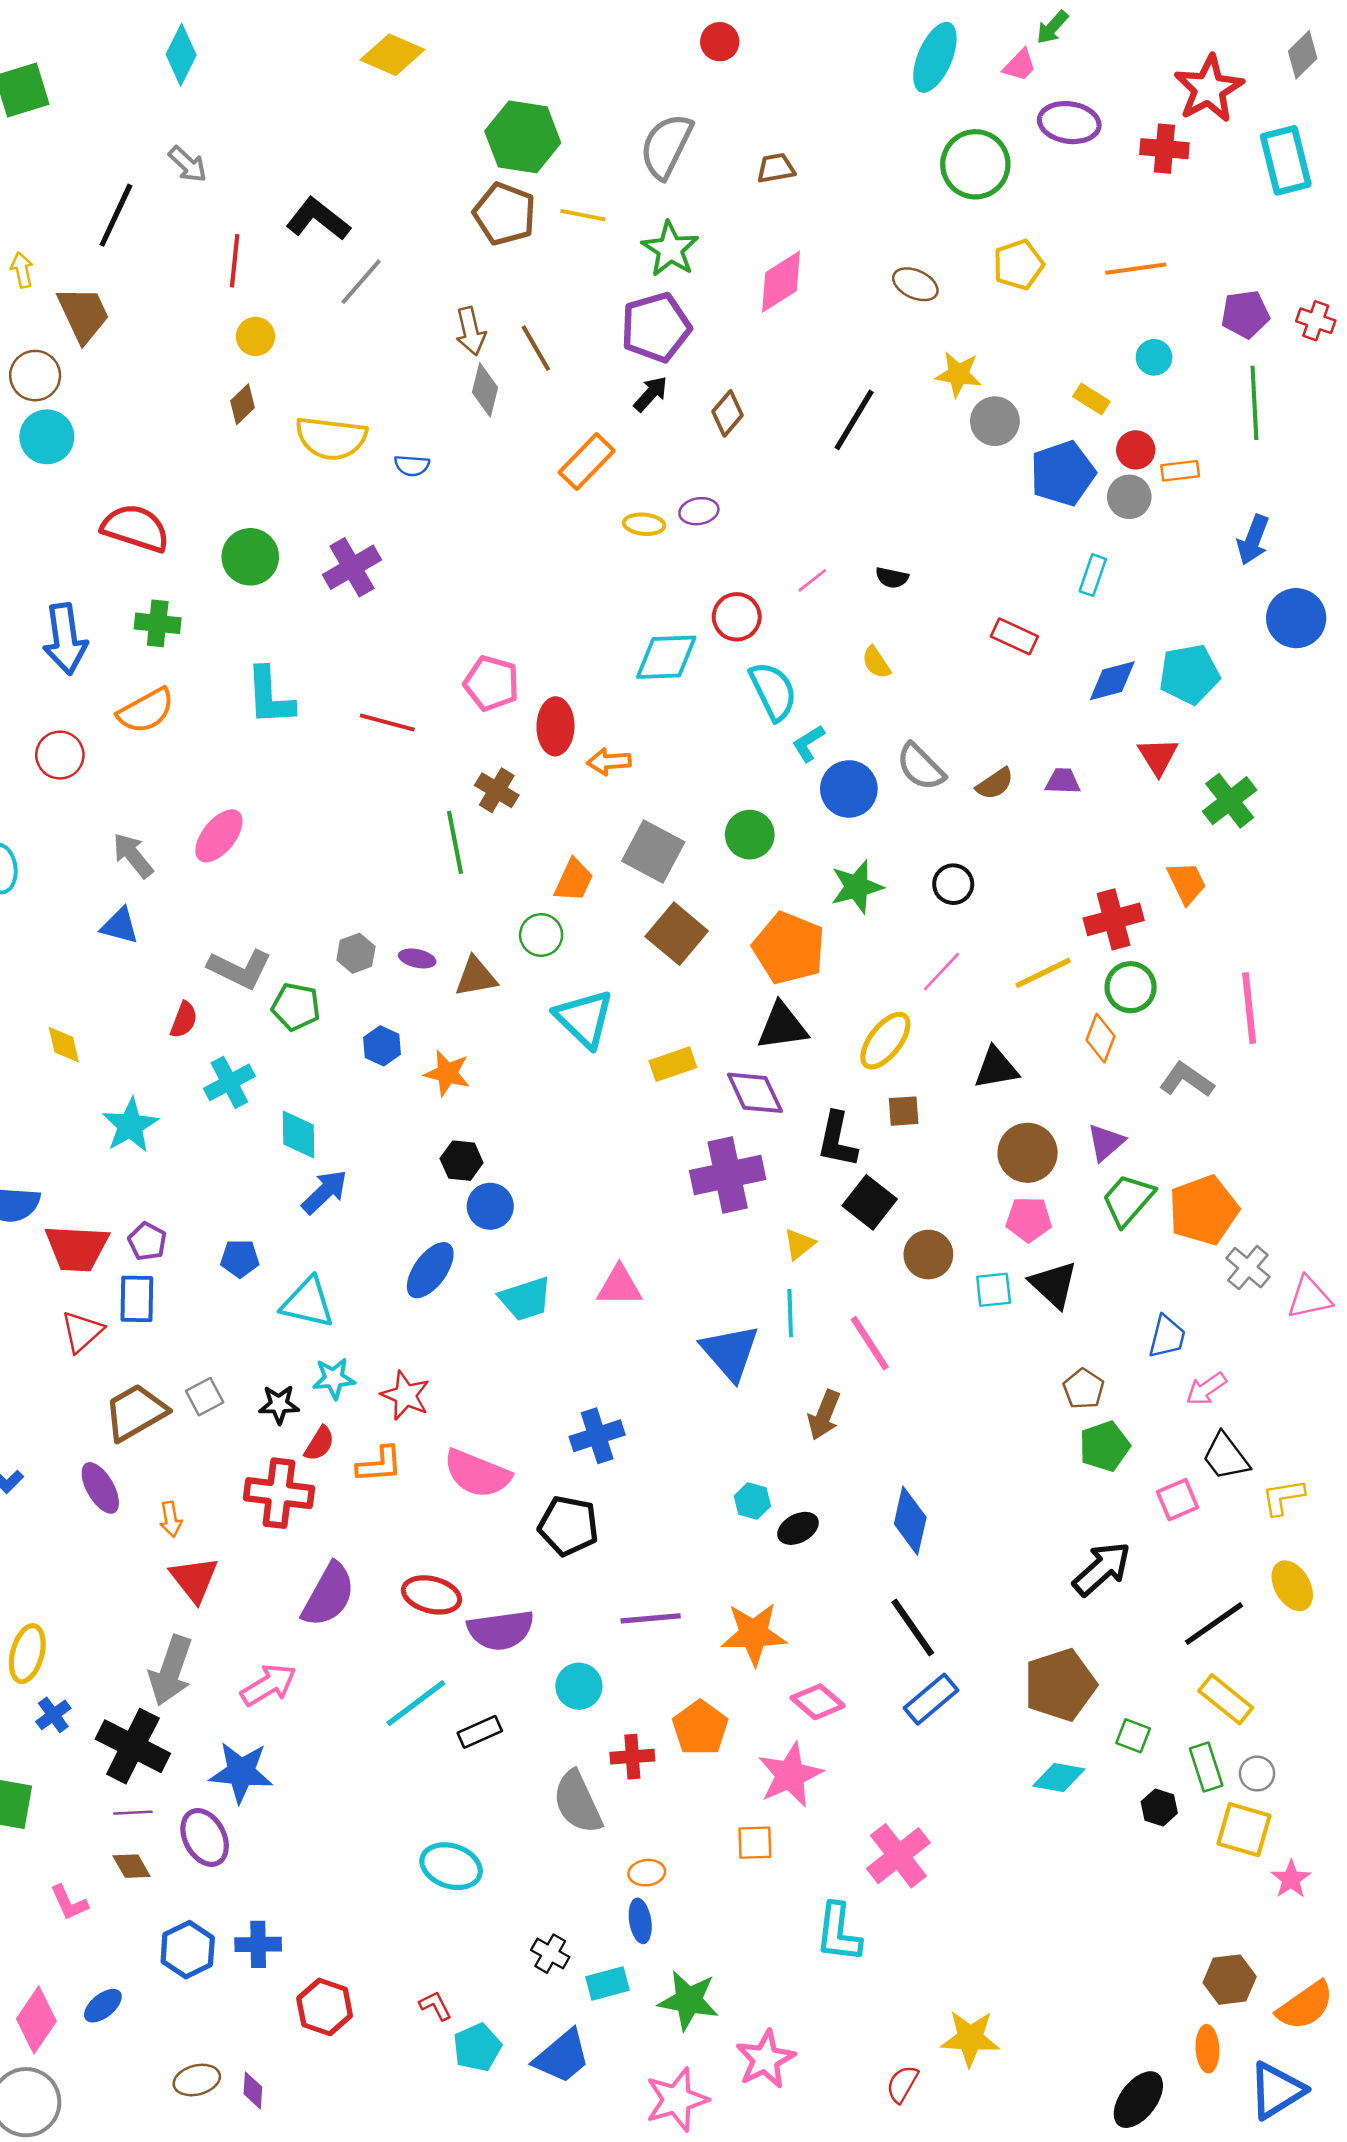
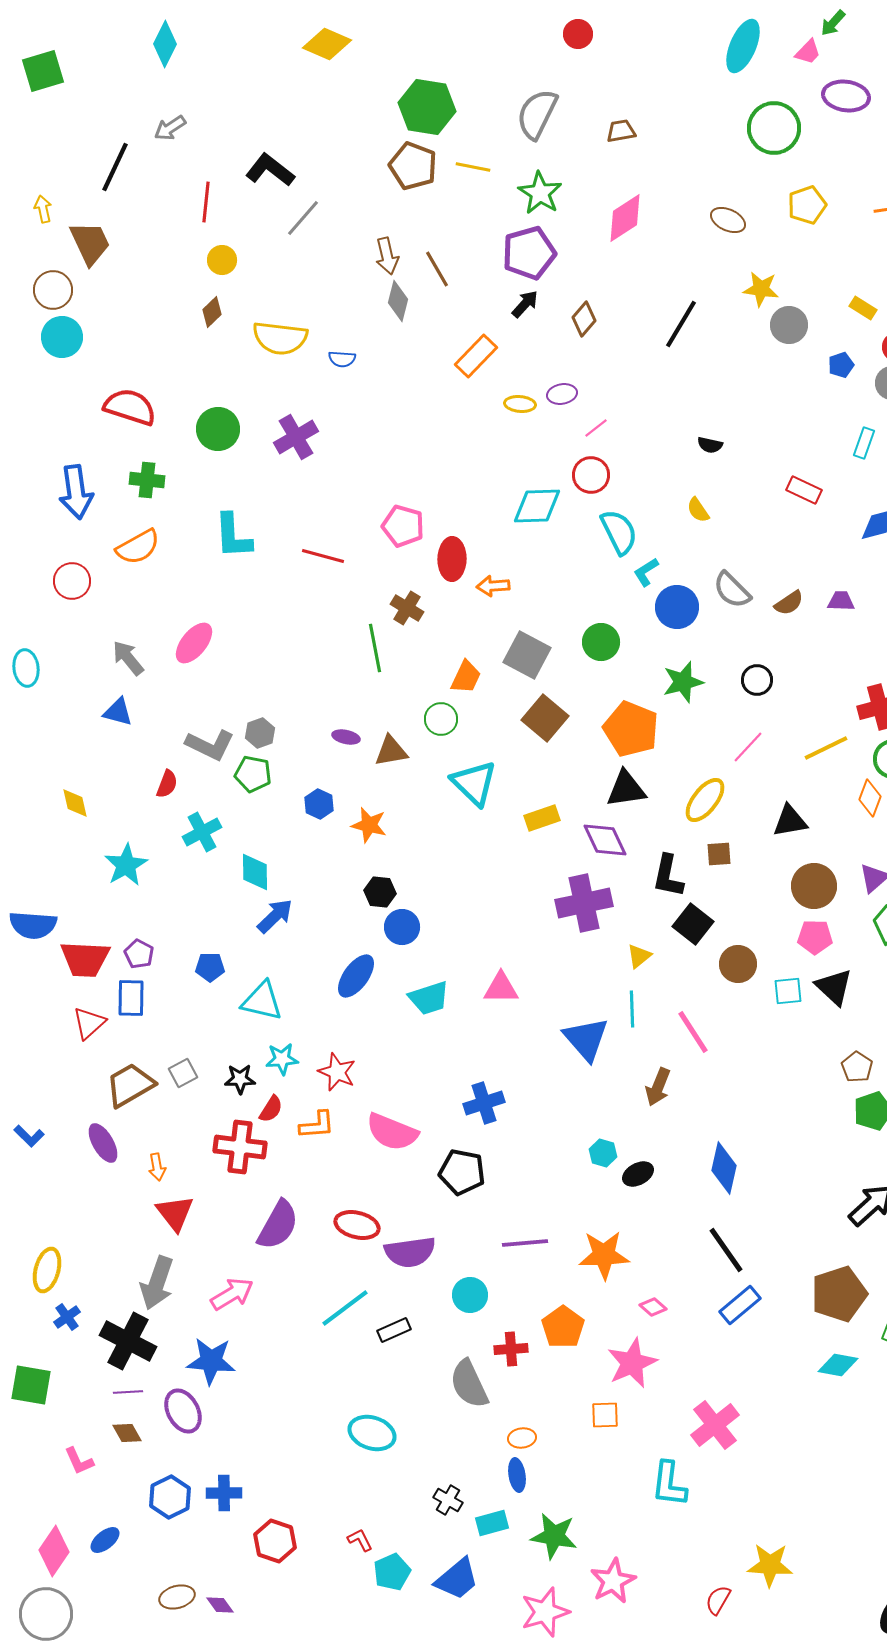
gray arrow: (188, 164) -> (170, 128), turned 104
blue pentagon: (1063, 473) -> (841, 365), size x0.5
pink line: (812, 580) -> (596, 428), moved
gray hexagon: (356, 953) -> (260, 733), moved
pink diamond: (818, 1702) -> (653, 1307), size x0.7
purple diamond: (253, 2090) -> (220, 1605), turned -40

